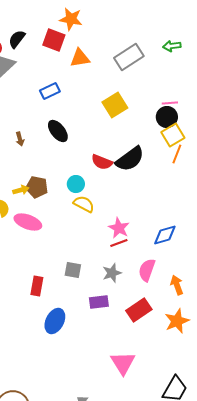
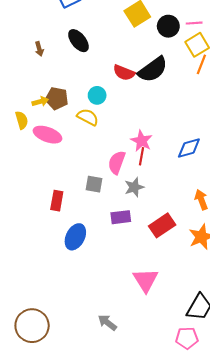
pink line: (170, 103) -> (194, 23), moved
black circle: (167, 117) -> (168, 26), moved
yellow semicircle: (84, 204) -> (88, 117), moved
red line: (119, 243) -> (141, 156), turned -60
pink semicircle: (147, 270) -> (117, 162), moved

